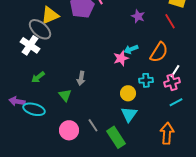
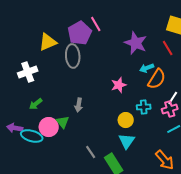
purple star: (138, 16) -> (136, 43), size x1.6
gray ellipse: (40, 29) -> (73, 56), moved, turned 45
white cross: (30, 45) -> (28, 72), turned 36
cyan arrow: (131, 49) -> (147, 68), moved
pink circle: (69, 130) -> (49, 127), moved
orange arrow: (167, 133) -> (165, 160), turned 135

